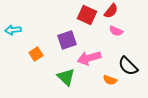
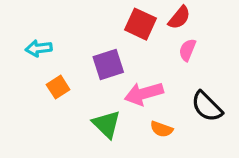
cyan arrow: (13, 30) -> (39, 48), moved
pink semicircle: (116, 31) -> (187, 50), turned 88
orange semicircle: (110, 80) -> (162, 129), moved

